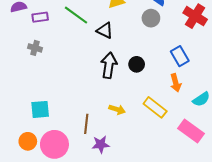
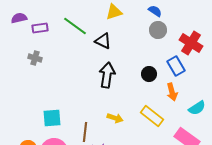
red cross: (195, 16) -> (191, 43), moved
gray circle: (151, 18) -> (158, 30), moved
black circle: (137, 64) -> (149, 74), moved
cyan square: (40, 109) -> (52, 118), moved

